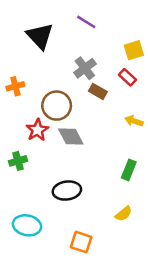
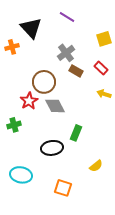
red rectangle: (127, 77) -> (101, 68), moved
orange cross: (15, 86) -> (12, 47), moved
green rectangle: (129, 170) -> (76, 133), moved

